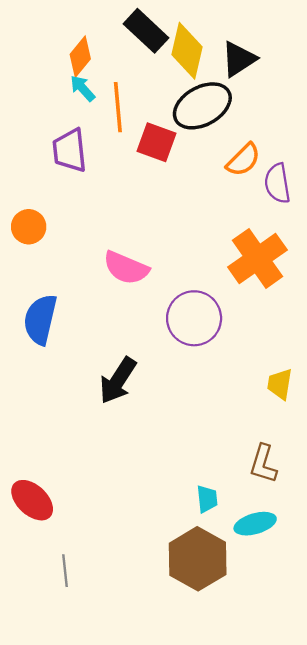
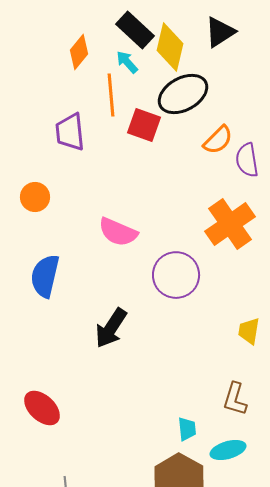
black triangle: (239, 59) -> (220, 32), moved
cyan arrow: (83, 88) -> (127, 62), moved
red ellipse: (32, 500) -> (42, 408), moved

